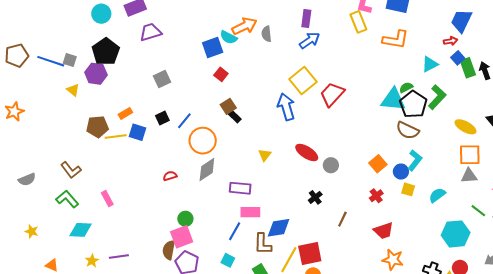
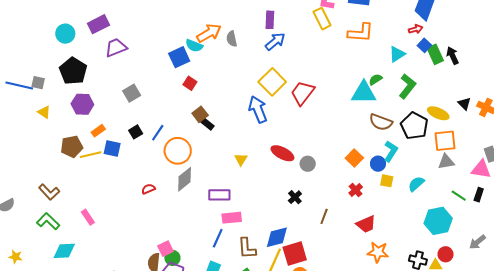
purple hexagon: (96, 74) -> (82, 104), moved
black pentagon: (413, 104) -> (414, 126), moved
green circle: (185, 219) -> (172, 258), moved
blue diamond: (279, 228) -> (277, 237), moved
pink square: (182, 237) -> (165, 249), size x0.7

